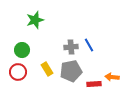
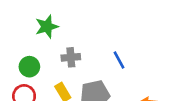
gray cross: (71, 47) -> (71, 57), moved

